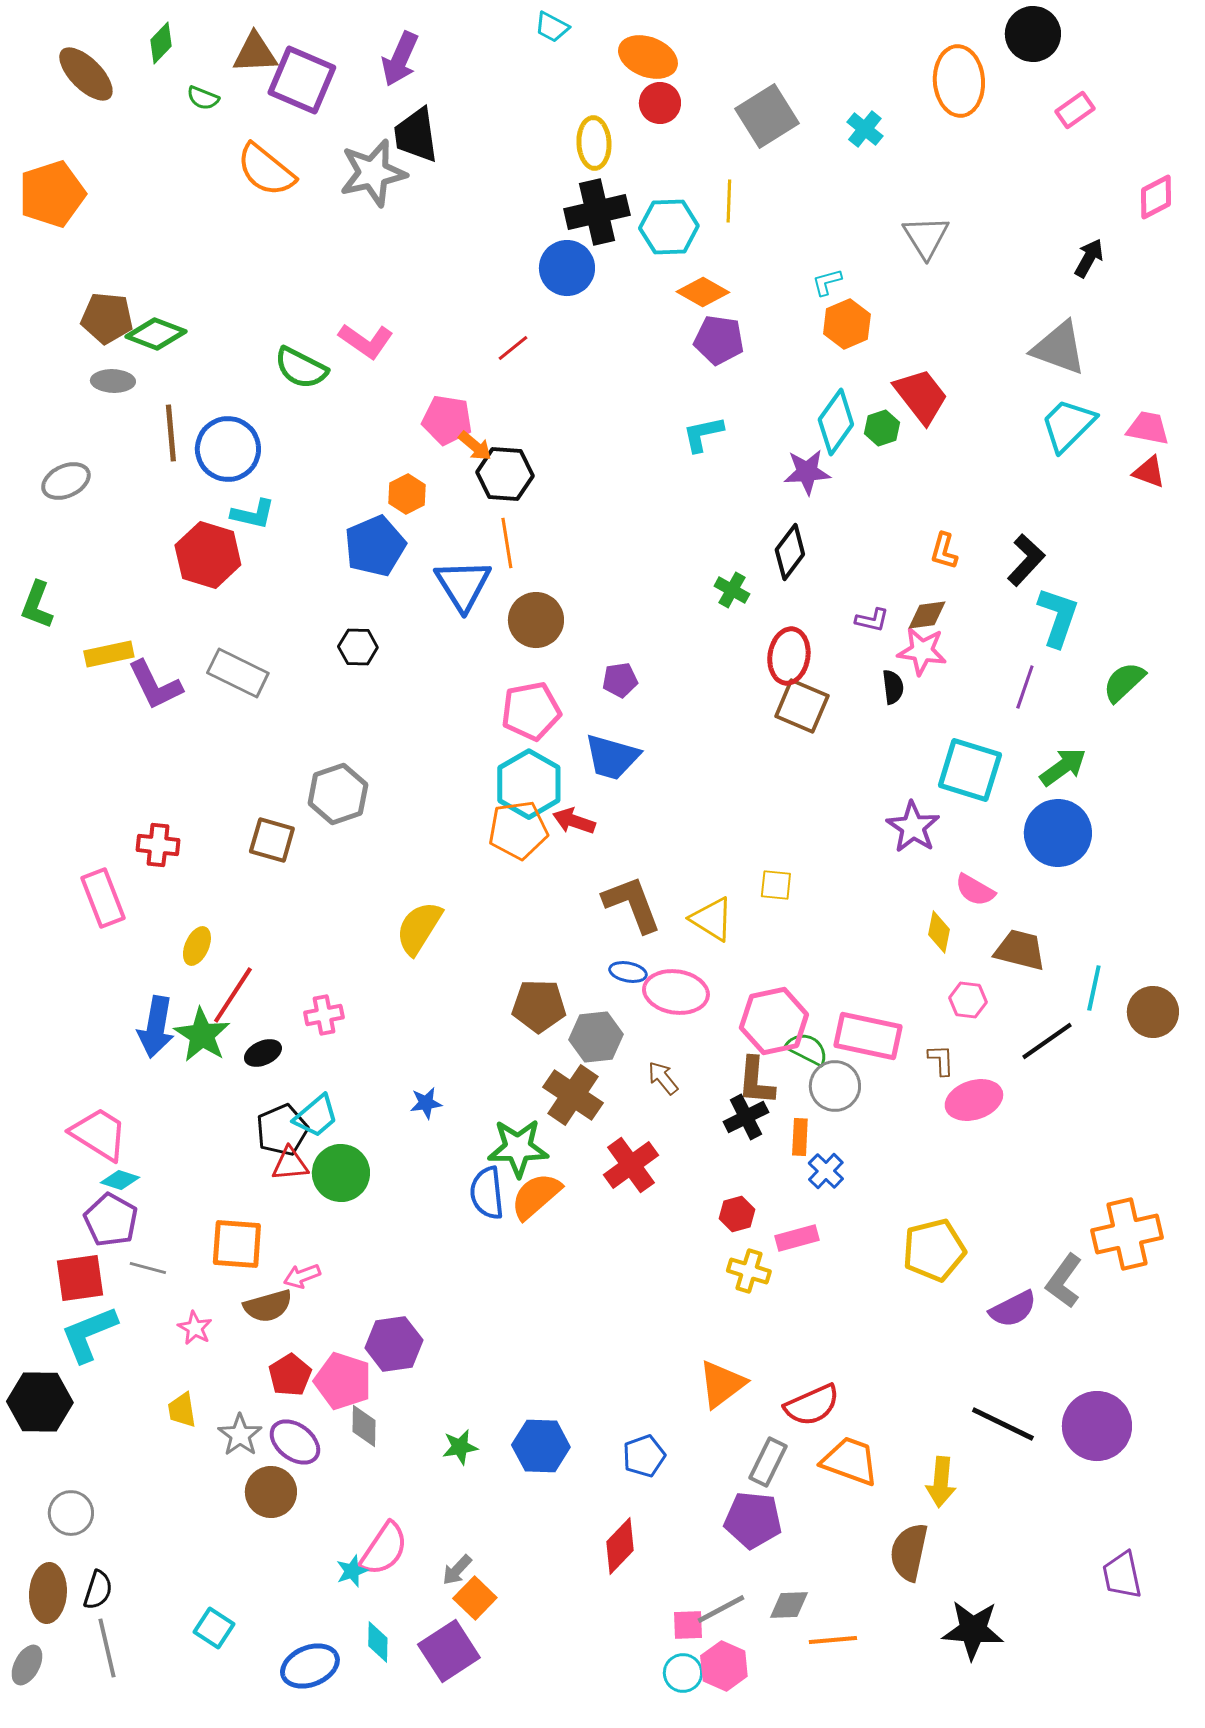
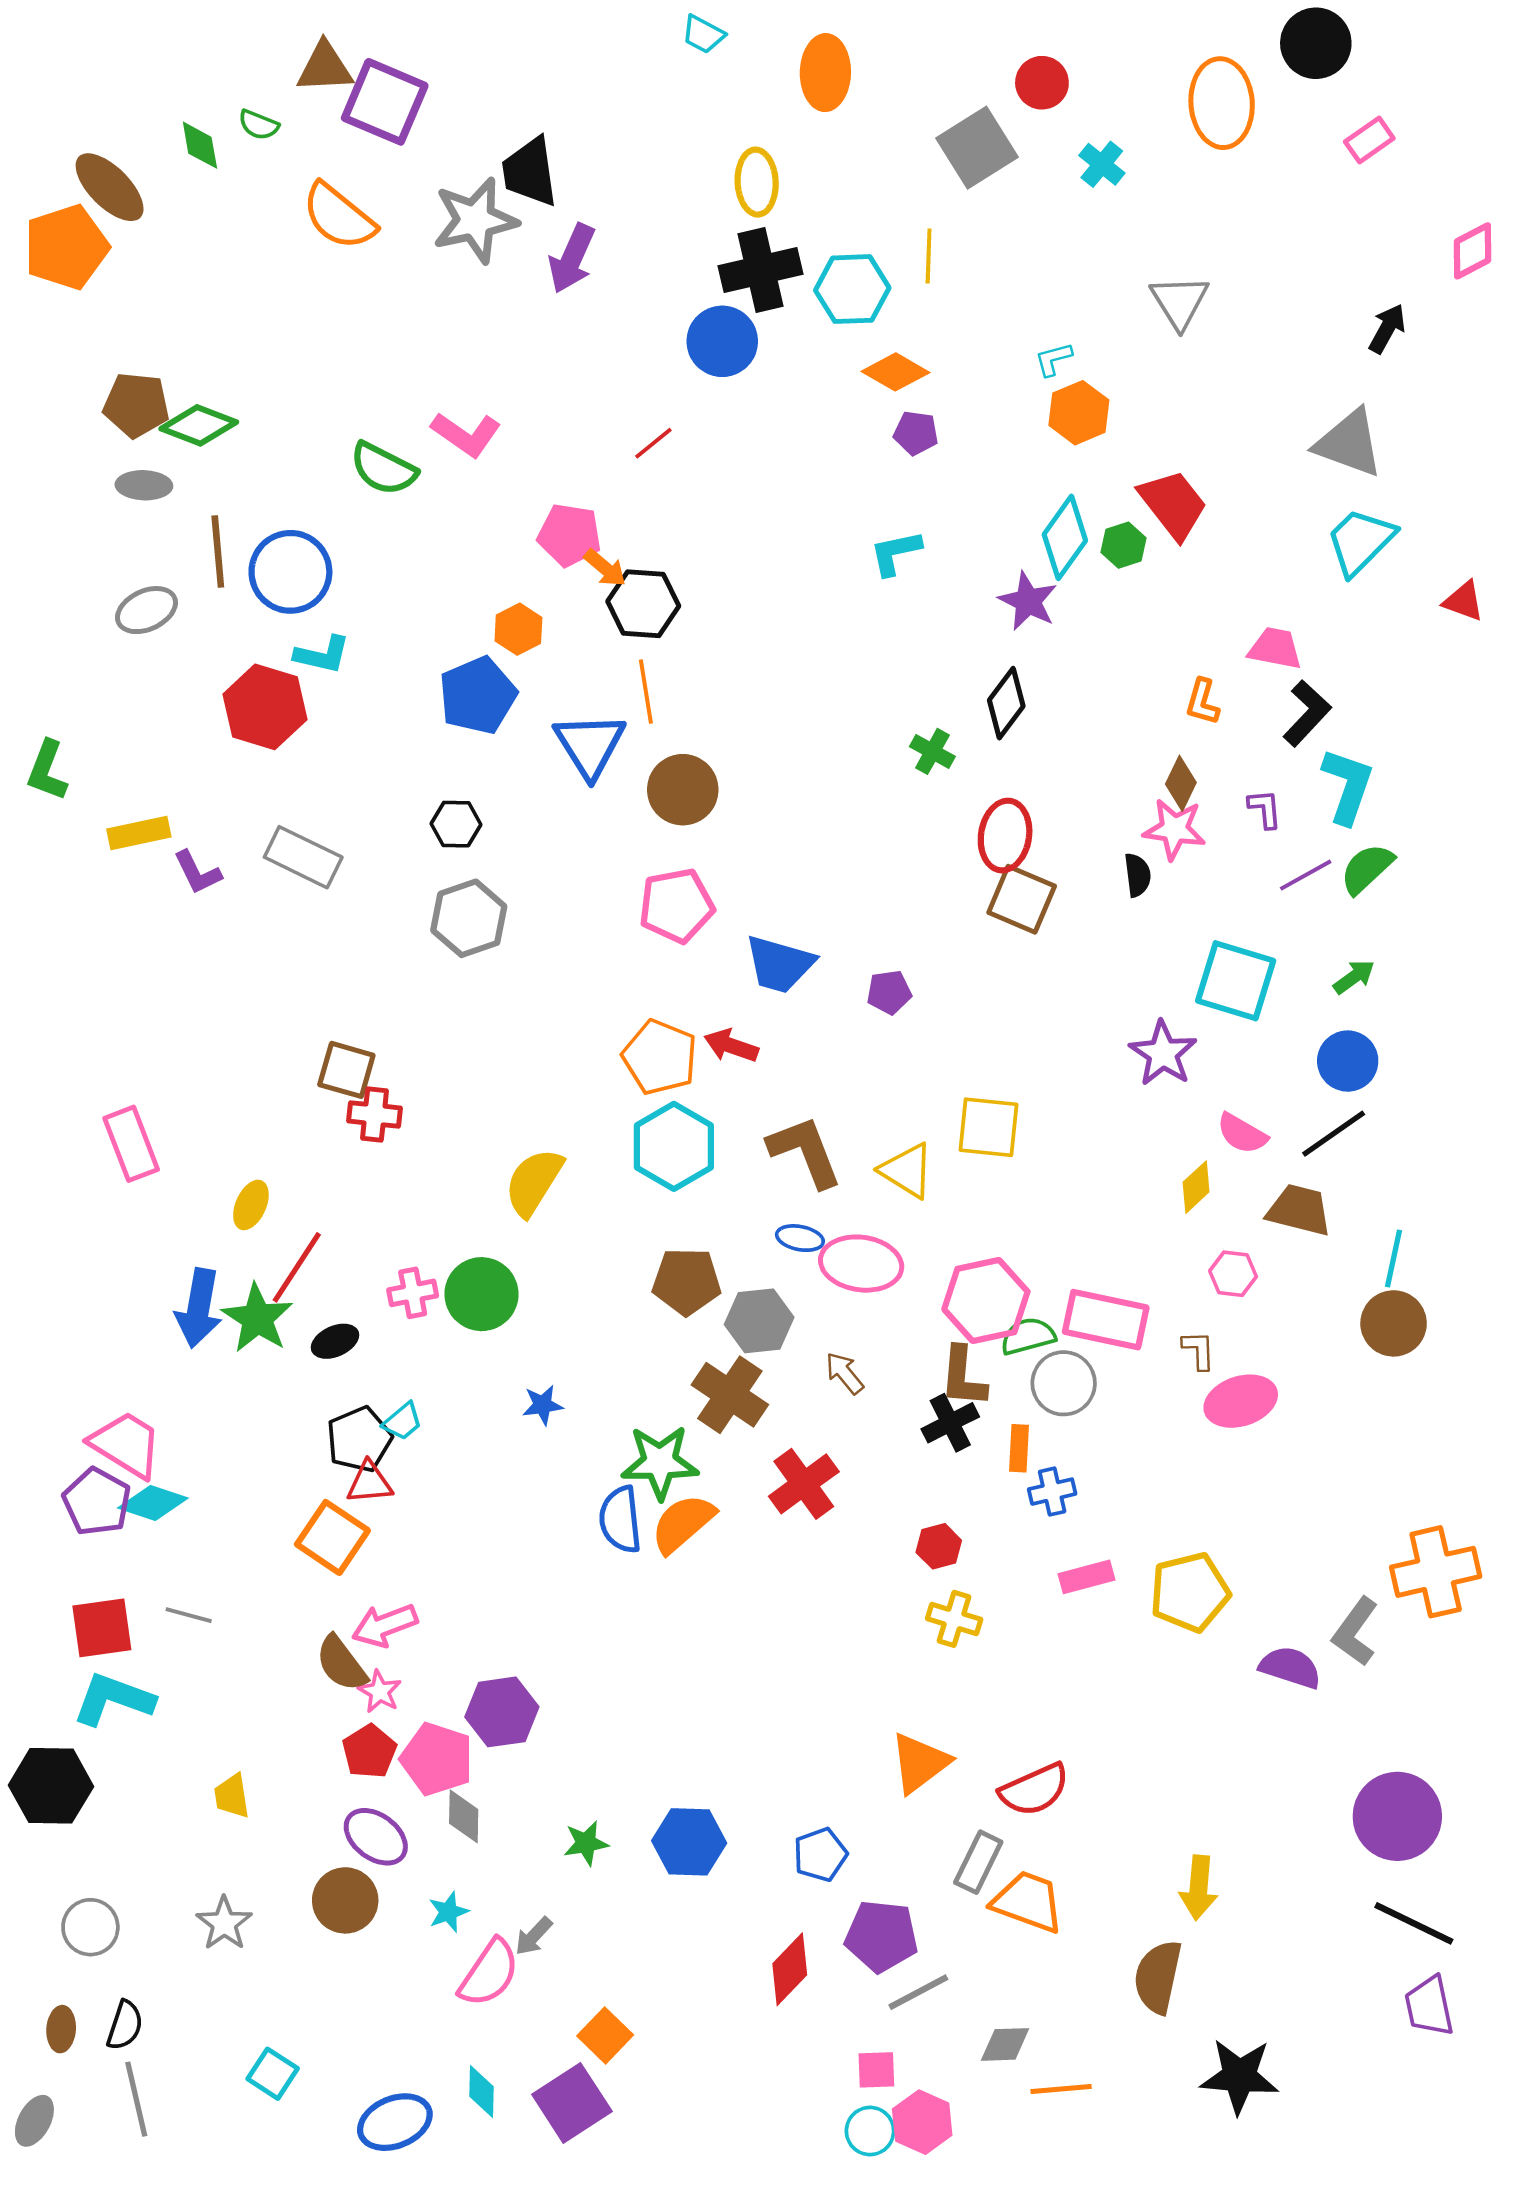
green diamond: (161, 43) -> (200, 145), moved, turned -54
orange ellipse: (648, 57) -> (825, 73), turned 70
purple arrow: (400, 59) -> (572, 259), moved
brown ellipse: (86, 74) -> (110, 187), moved
red circle: (660, 103) -> (1042, 83), moved
purple pentagon: (719, 340) -> (916, 433), size x0.7
pink trapezoid: (1148, 428) -> (1275, 648), moved
purple star: (807, 472) -> (1028, 601), turned 30
gray ellipse: (66, 481) -> (146, 610), moved
brown diamond: (927, 615) -> (1181, 783), turned -57
purple L-shape: (872, 620) -> (1265, 809), moved, turned -108
purple pentagon: (620, 680) -> (889, 992), moved
green semicircle: (1124, 682) -> (1367, 869), moved
purple L-shape: (155, 685) -> (197, 872), size x0.7
purple line: (1025, 687) -> (1306, 875), turned 42
green arrow: (1063, 767) -> (1354, 977), size x0.7
cyan hexagon: (529, 784) -> (674, 1146), moved
gray hexagon: (338, 794) -> (469, 918), moved
orange pentagon: (518, 830) -> (660, 1057), turned 30
blue circle: (1058, 833) -> (1348, 1061), size x0.7
red cross: (158, 845) -> (374, 1115), moved
yellow square: (776, 885) -> (988, 1127), size x1.6
yellow diamond: (939, 932) -> (1196, 1187), turned 36
brown circle: (1153, 1012) -> (1394, 1323), moved
black line: (1047, 1041) -> (1334, 1134), moved
green semicircle: (807, 1049) -> (1028, 1336), turned -42
cyan trapezoid: (316, 1116) -> (403, 1421), size x0.7
blue cross: (826, 1171) -> (1052, 1492), turned 33
green circle: (341, 1173) -> (481, 1294), moved
cyan diamond: (120, 1180) -> (153, 1503), size x1.4
purple pentagon: (111, 1220) -> (97, 1502), moved
pink rectangle: (797, 1238) -> (1087, 1577), moved
orange square: (237, 1244) -> (332, 1537), moved, turned 30
pink arrow: (302, 1276) -> (385, 1625), size x1.4
brown semicircle: (268, 1306) -> (341, 1664), turned 69
purple semicircle: (1013, 1309) -> (1290, 1667), turned -135
pink star: (195, 1328) -> (380, 1692), moved
cyan L-shape: (89, 1334) -> (113, 1699), turned 42
black line: (1003, 1424) -> (1414, 1923), moved
gray star: (240, 1435) -> (224, 1923), moved
orange trapezoid: (850, 1461) -> (1028, 1902), moved
purple pentagon: (753, 1520) -> (881, 1936), moved
gray arrow: (457, 1570) -> (534, 1936), moved
cyan star: (352, 1571) -> (448, 1912), moved
brown ellipse: (48, 1593) -> (61, 2029), size x0.6
gray line: (721, 1609) -> (918, 1992), moved

